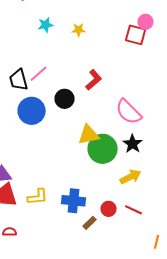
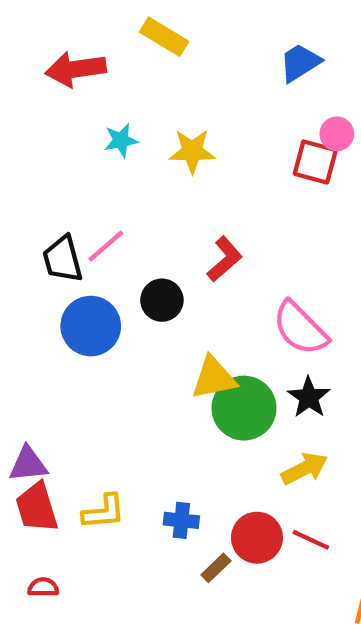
yellow star: (79, 30) -> (192, 151), size x1.5
blue cross: (74, 201) -> (181, 520), size x0.7
red circle: (109, 209) -> (257, 538), size x1.5

